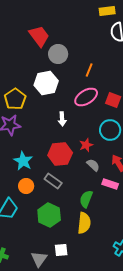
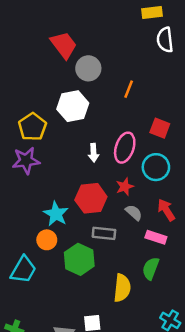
pink ellipse: (86, 97) -> (125, 148), moved, turned -40
cyan star: (23, 161) -> (56, 214), moved
gray rectangle: (53, 181) -> (104, 233), moved, turned -30
green semicircle: (86, 199) -> (151, 268), moved
green hexagon: (49, 215) -> (79, 259), moved

